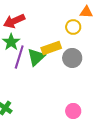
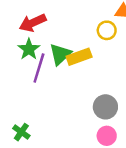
green triangle: (36, 57) -> (60, 54), moved
gray circle: (72, 58) -> (105, 107), moved

